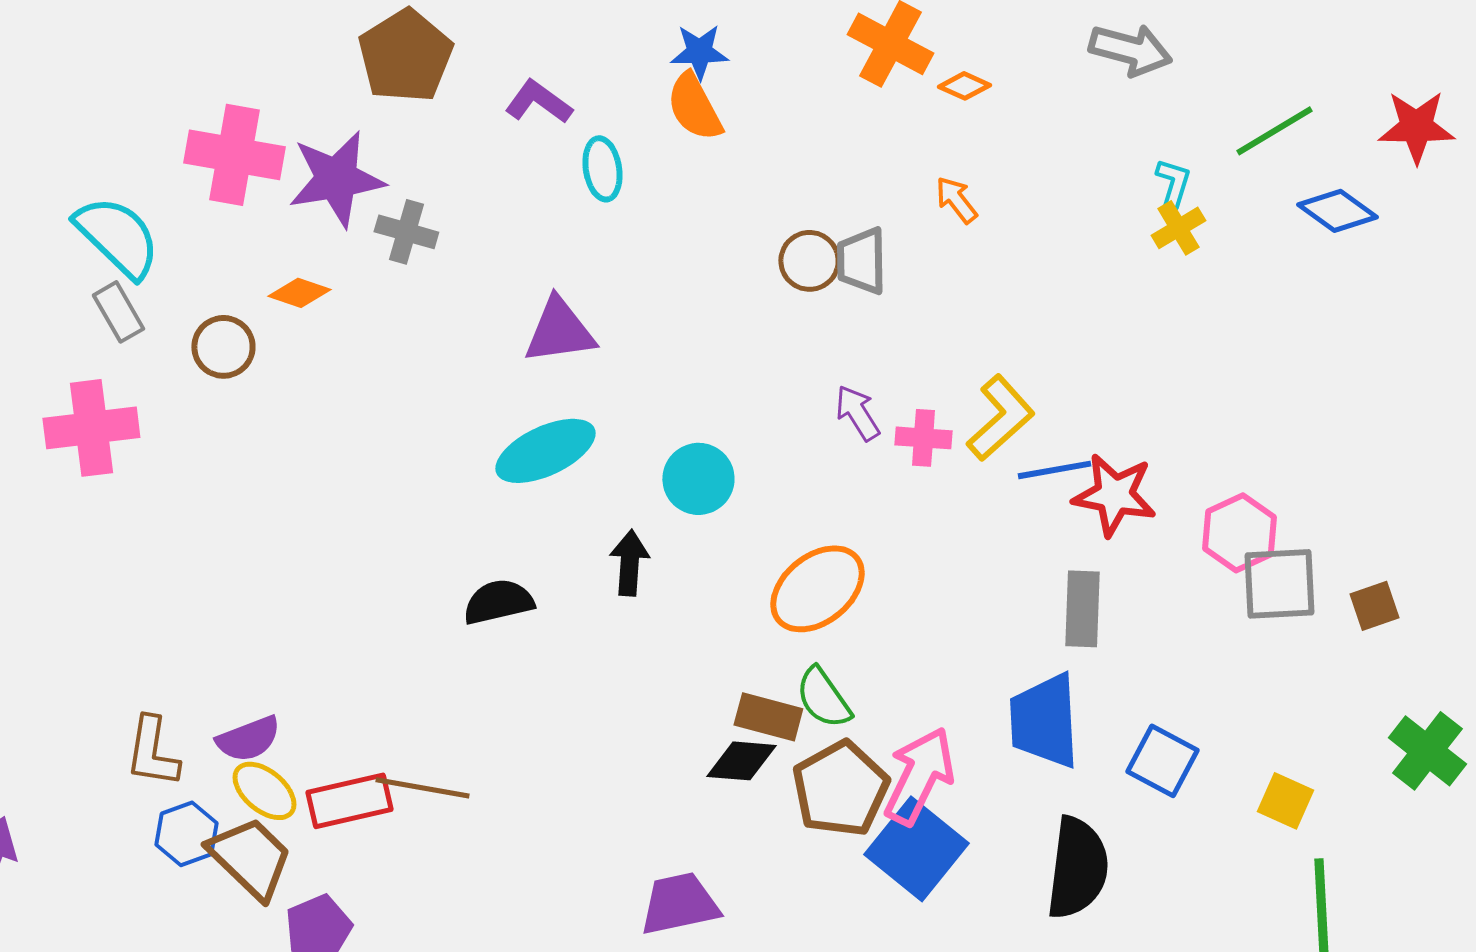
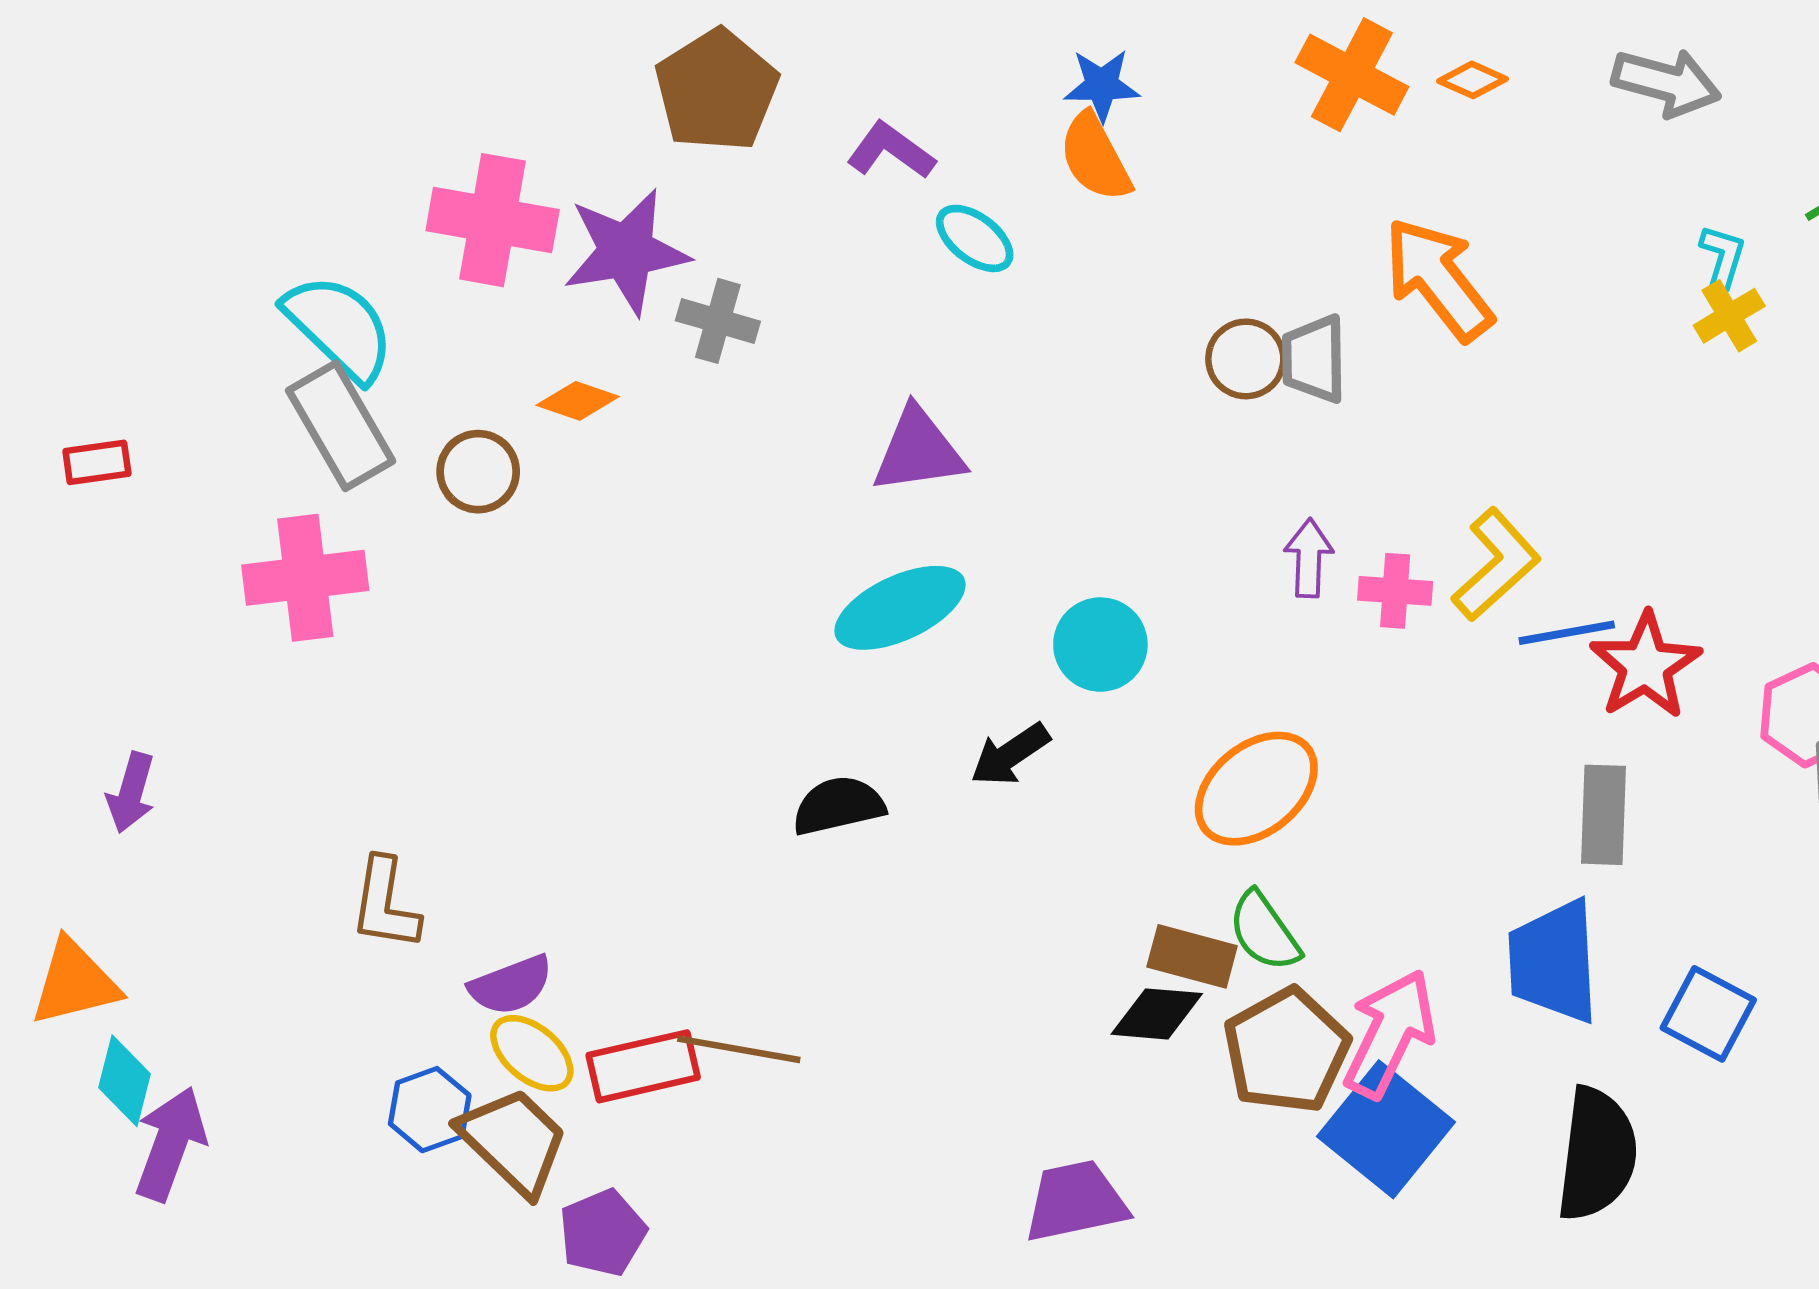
orange diamond: (964, 86) -> (1472, 80), moved
cyan ellipse: (602, 169) -> (975, 238), turned -44
orange arrow: (956, 200) -> (1438, 279), size x2.0
gray rectangle: (118, 312) -> (341, 426), size x1.6
purple arrow: (857, 413) -> (1309, 558), turned 34
red star: (1114, 495) -> (1645, 665), turned 30
black arrow: (629, 563) -> (1010, 755), turned -128
brown L-shape: (152, 752) -> (385, 904), moved

